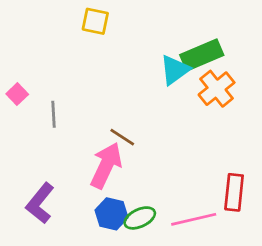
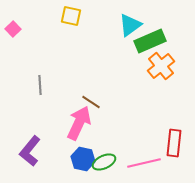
cyan triangle: (175, 70) -> (130, 25), moved
pink square: (17, 94) -> (13, 29), moved

